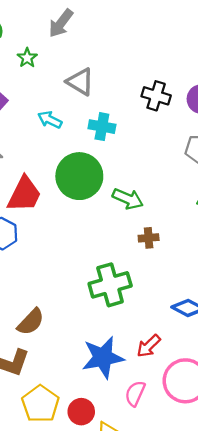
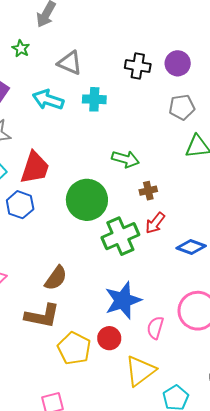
cyan arrow: (50, 120) -> (48, 100), size x1.4
green circle: (79, 176) -> (87, 200), moved
red arrow: (149, 346) -> (155, 223), moved
red circle: (81, 412) -> (109, 338), moved

